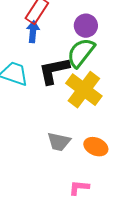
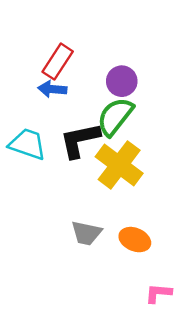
blue arrow: (33, 32) -> (52, 89), turned -90
pink L-shape: (79, 188) -> (158, 293), moved

